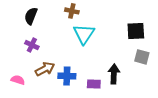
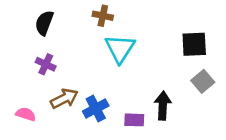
gray square: (142, 57) -> (203, 81), turned 35
blue cross: (67, 76) -> (96, 109), turned -30

